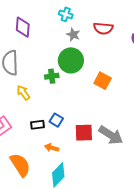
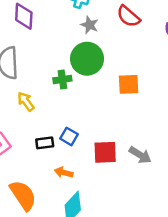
red semicircle: (103, 28) -> (128, 16), turned 36
orange square: (103, 81) -> (129, 84), turned -30
gray arrow: (111, 135) -> (140, 155), size x0.7

